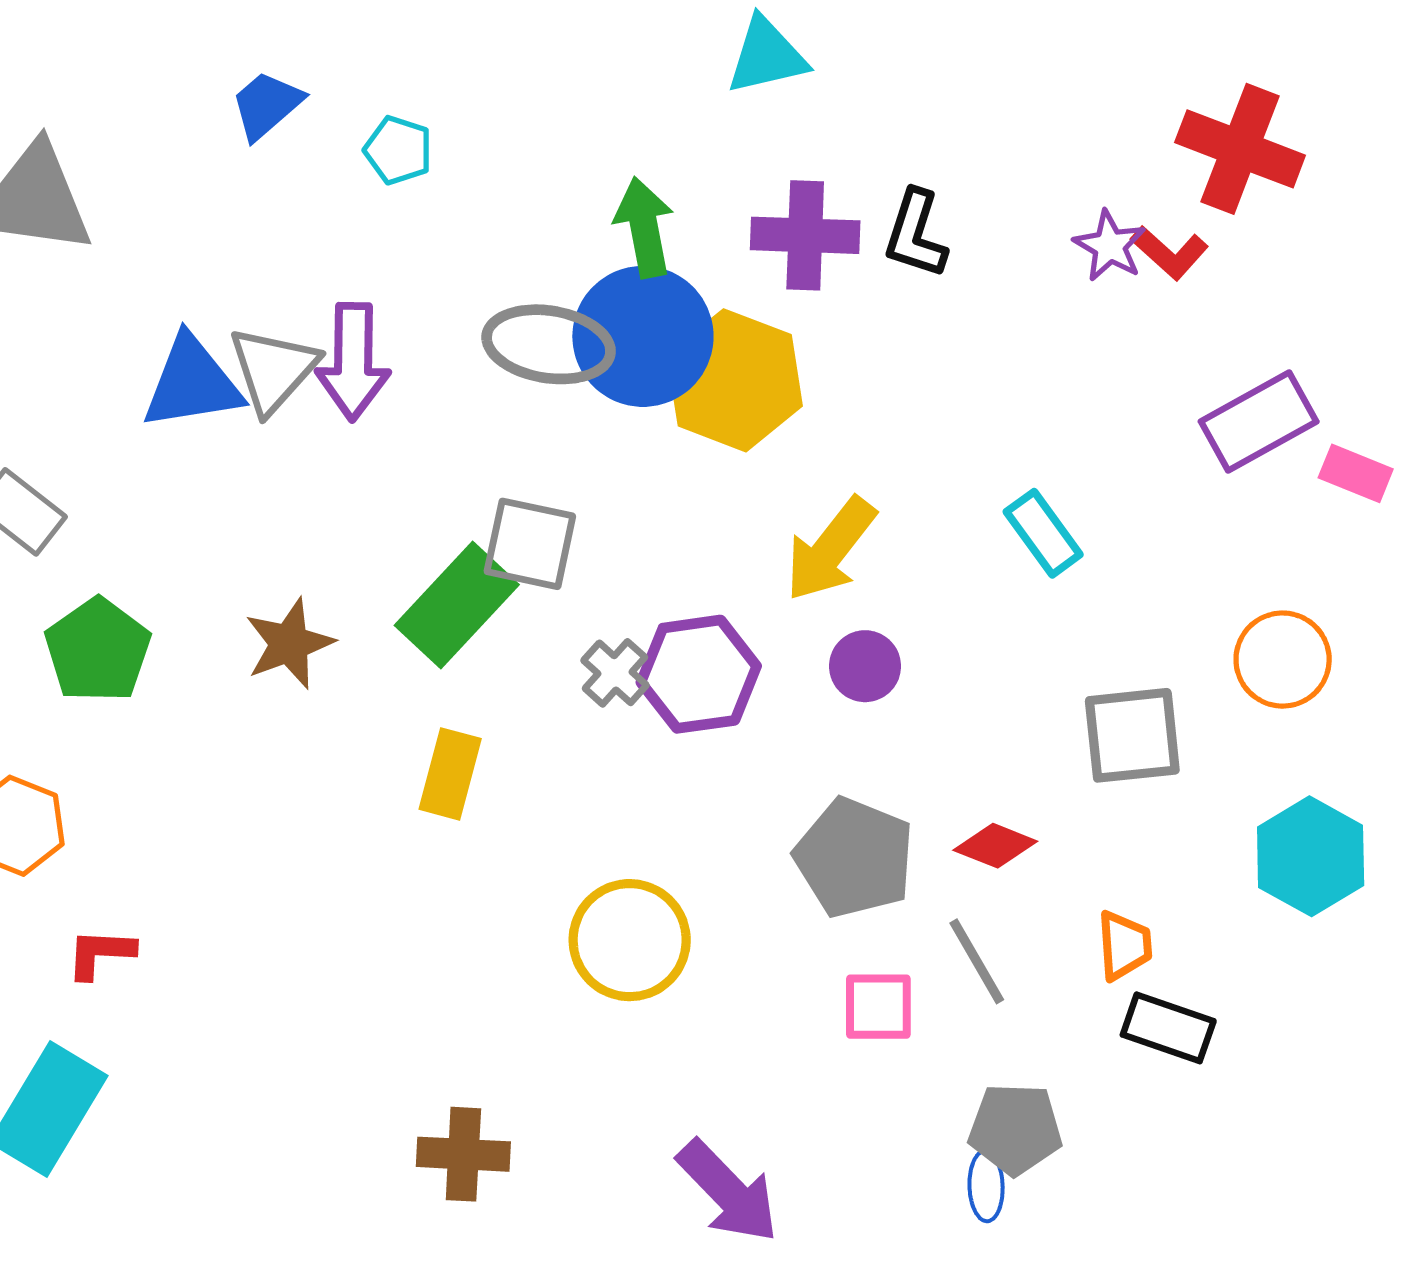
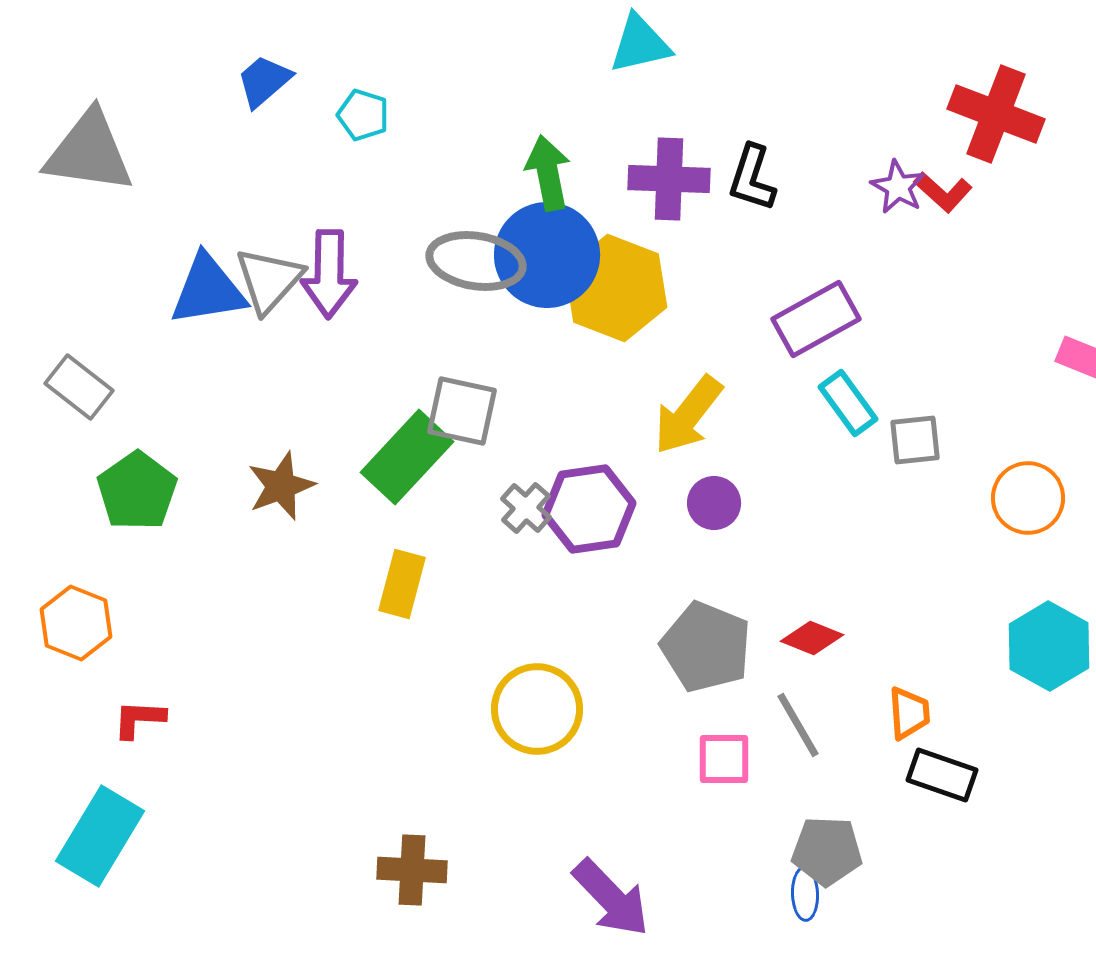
purple rectangle: (1259, 421) -> (816, 319), moved
gray square: (1132, 735) -> (915, 440), moved, size x0.7

